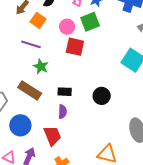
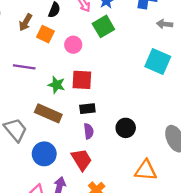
pink circle: (67, 27) -> (73, 45), moved
purple line: (31, 44) -> (24, 67), moved
red square: (75, 47) -> (82, 80), moved
black circle: (102, 96) -> (126, 128), moved

